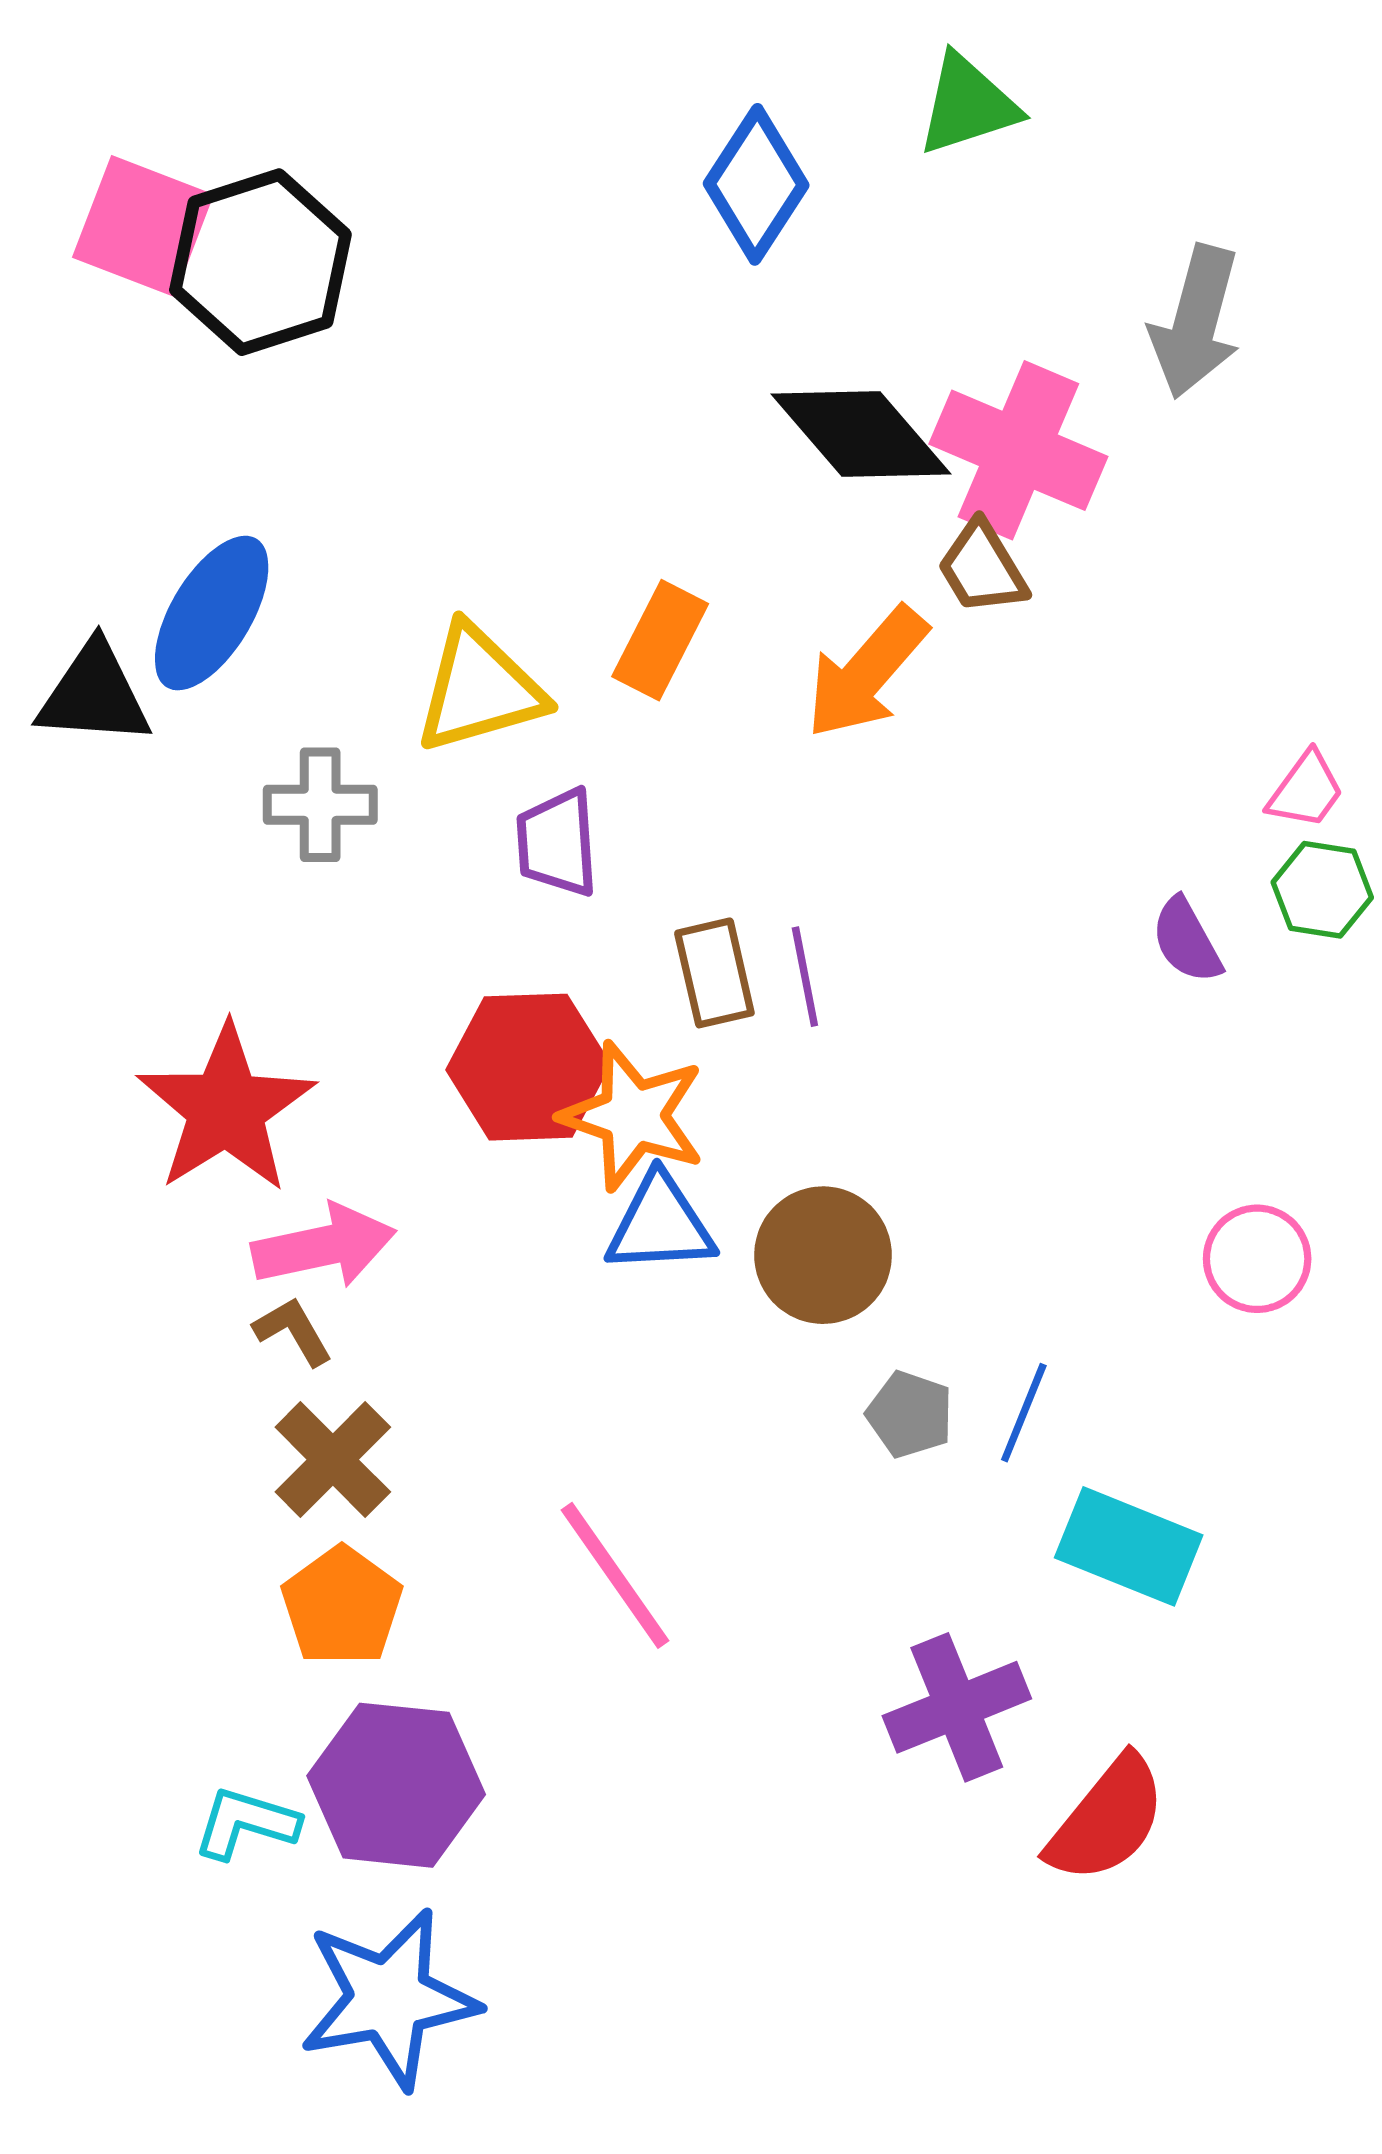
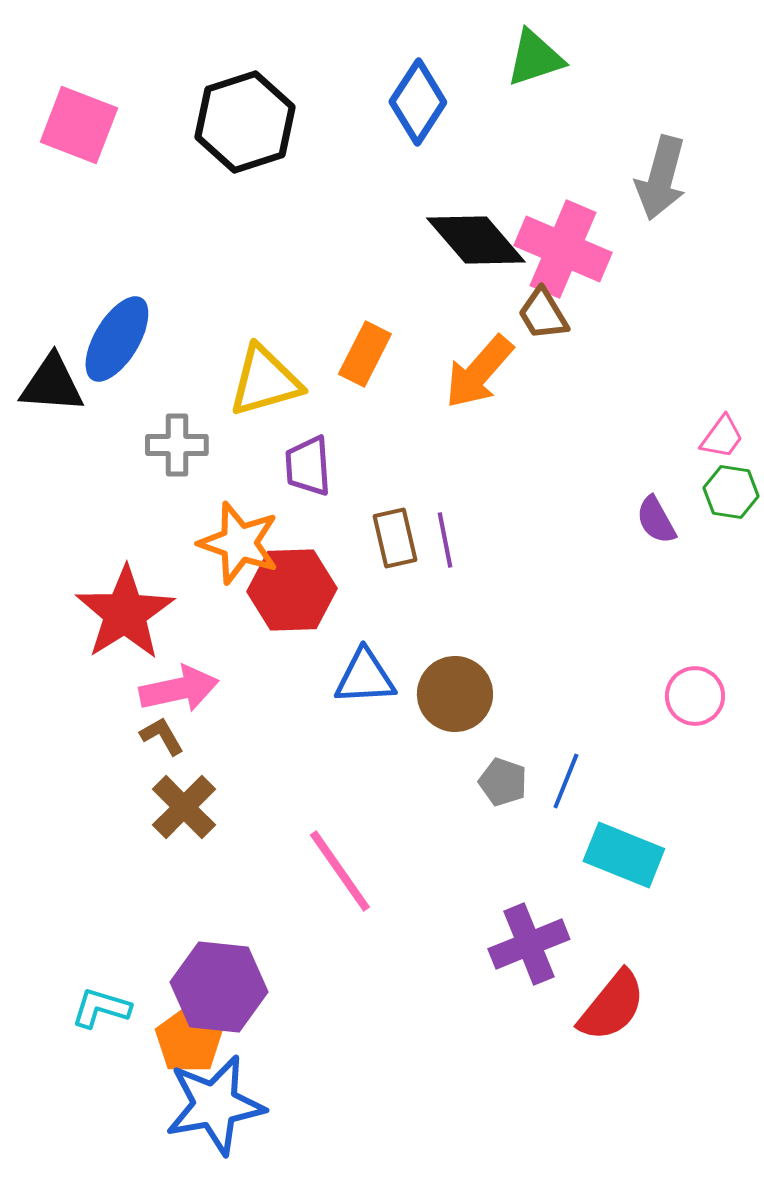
black hexagon: (260, 262) -> (245, 122), moved
orange star: (633, 1116) -> (239, 543), moved
orange pentagon: (342, 1606) -> (189, 1040), moved
cyan L-shape: (246, 1823) -> (101, 1008), moved

